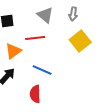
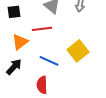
yellow square: (80, 41) -> (78, 51), moved

